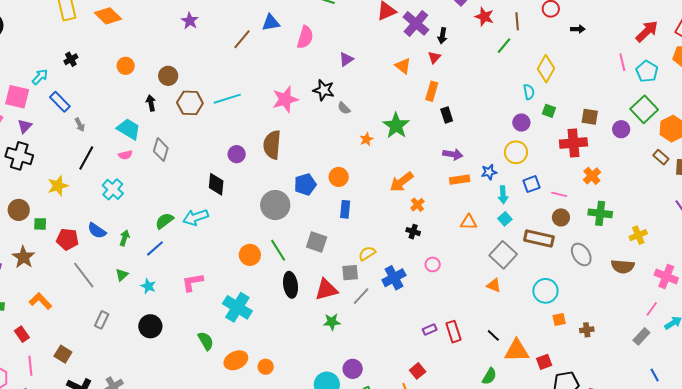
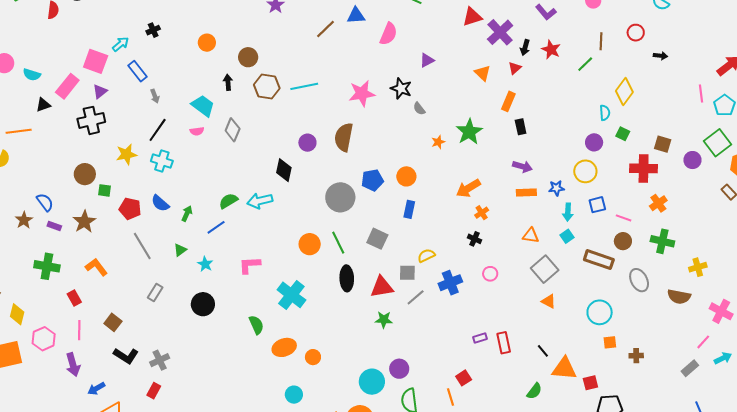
red star: (484, 17) -> (551, 50), moved
black cross: (19, 156) -> (91, 120), turned -36
cyan cross: (113, 189) -> (162, 161), moved, turned -30
gray square: (503, 255) -> (545, 269), moved

